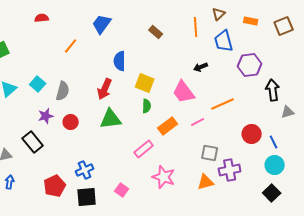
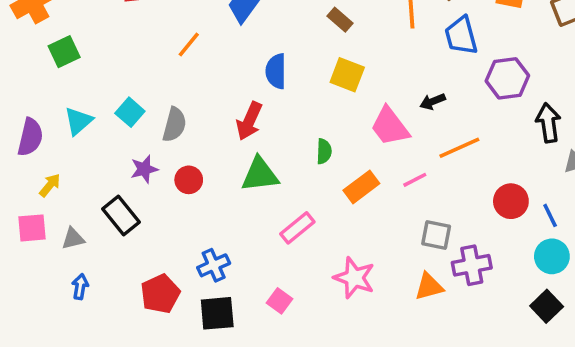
black arrow: (201, 67) -> (433, 101), moved
yellow square: (145, 83) -> (347, 75), moved
pink rectangle: (144, 149) -> (297, 228), moved

